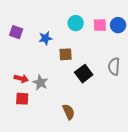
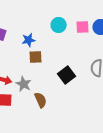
brown square: (66, 54) -> (36, 57), moved
brown semicircle: (69, 112) -> (41, 100), moved

